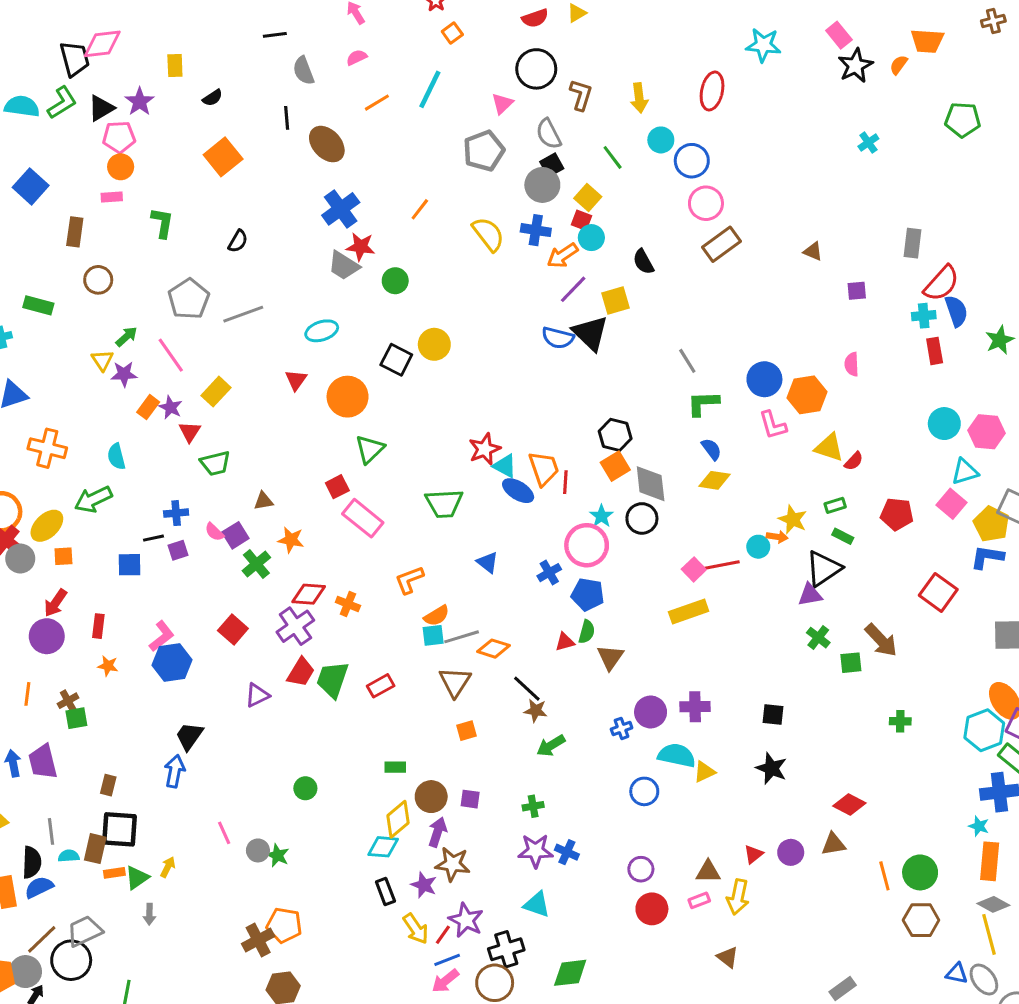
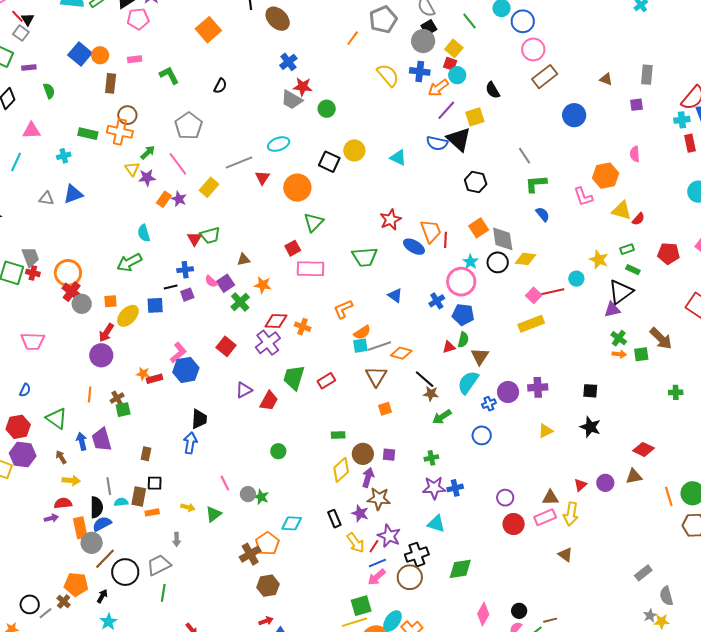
orange circle: (121, 167) -> (100, 55), moved
blue cross: (341, 209) -> (288, 62), size x0.7
orange line: (420, 209) -> (353, 38), moved
green L-shape: (162, 223) -> (169, 75), turned -35
gray rectangle: (912, 243) -> (647, 75), moved
gray line: (243, 314) -> (239, 163), moved
blue circle: (764, 379) -> (574, 115), moved
red triangle: (190, 432) -> (194, 239), moved
black hexagon: (615, 435) -> (476, 182), moved
orange cross: (47, 448) -> (120, 132), moved
cyan triangle: (505, 466) -> (398, 158), moved
yellow diamond: (715, 480) -> (525, 259), moved
pink rectangle: (363, 518) -> (311, 269), turned -36
yellow ellipse: (47, 526) -> (128, 316), moved
orange arrow: (777, 537) -> (619, 354), moved
red rectangle: (98, 626) -> (155, 379), moved, turned 70
red trapezoid: (301, 672) -> (269, 401), moved
black trapezoid: (189, 736) -> (199, 419), turned 150
cyan semicircle: (677, 755) -> (468, 382), moved, turned -65
blue circle: (644, 791) -> (482, 435), moved
black square: (120, 829) -> (155, 483), size x0.6
cyan diamond: (383, 847) -> (292, 523), moved
blue cross: (567, 852) -> (455, 488), turned -35
yellow arrow: (168, 867) -> (188, 507), turned 80
green triangle: (137, 878) -> (214, 514), moved
pink rectangle: (699, 900) -> (545, 517), size x1.5
orange pentagon: (284, 925) -> (267, 544), turned 30
gray trapezoid: (85, 931) -> (159, 565), moved
gray circle: (26, 972) -> (92, 543), moved

